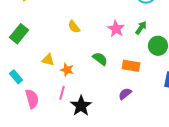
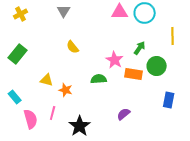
pink star: (116, 29) -> (115, 60), moved
green semicircle: (100, 59) -> (99, 79), turned -42
orange rectangle: (131, 66) -> (134, 74), moved
pink line: (62, 93) -> (53, 113), moved

